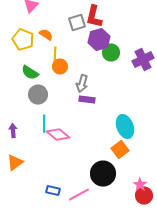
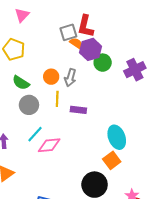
orange semicircle: (46, 35) -> (76, 43), moved
yellow line: (55, 55) -> (57, 99), moved
gray arrow: (82, 84) -> (70, 78), moved
cyan line: (44, 124) -> (35, 134), turned 42
pink diamond: (58, 135) -> (49, 145), turned -45

